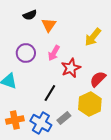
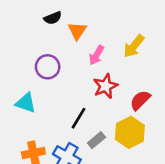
pink arrow: (54, 53) -> (96, 55), moved
gray rectangle: (64, 118) -> (96, 140), moved

